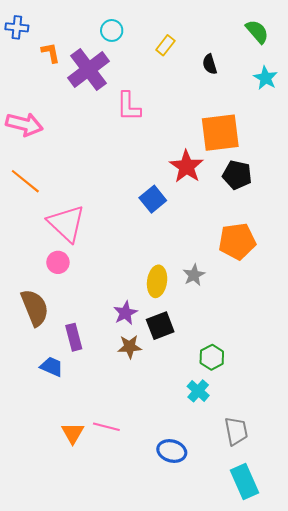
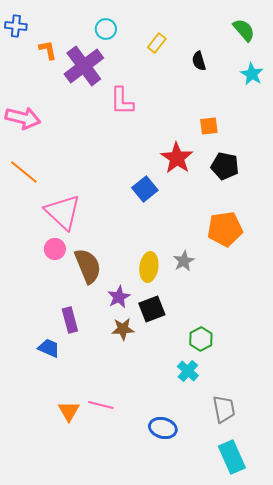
orange square: (220, 133) -> (209, 126), size x0.5
brown semicircle: (35, 308) -> (88, 266), moved

